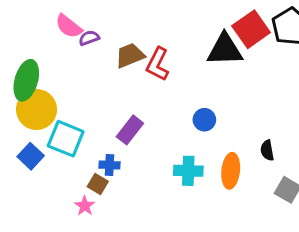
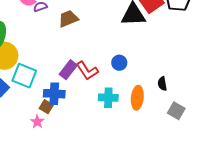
red L-shape: (158, 64) -> (87, 71), moved, turned -60
blue cross: (109, 165) -> (54, 94), size x1.5

